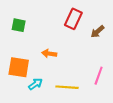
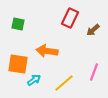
orange arrow: (49, 54) -> (47, 51), size x1.5
yellow line: (67, 87) -> (64, 83), turned -45

